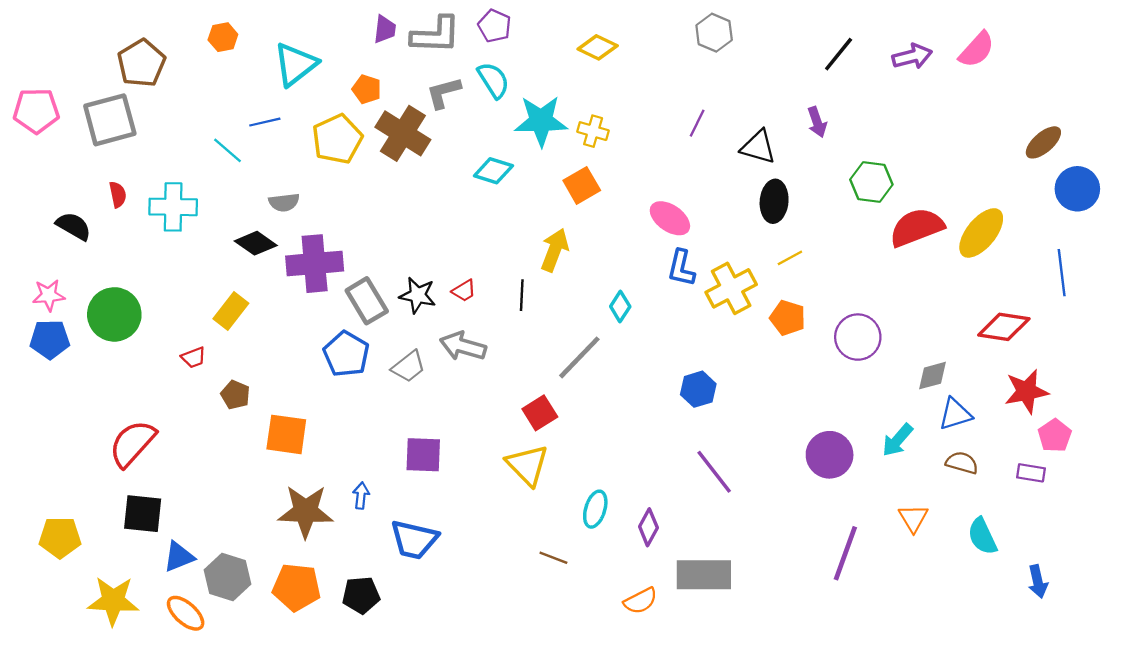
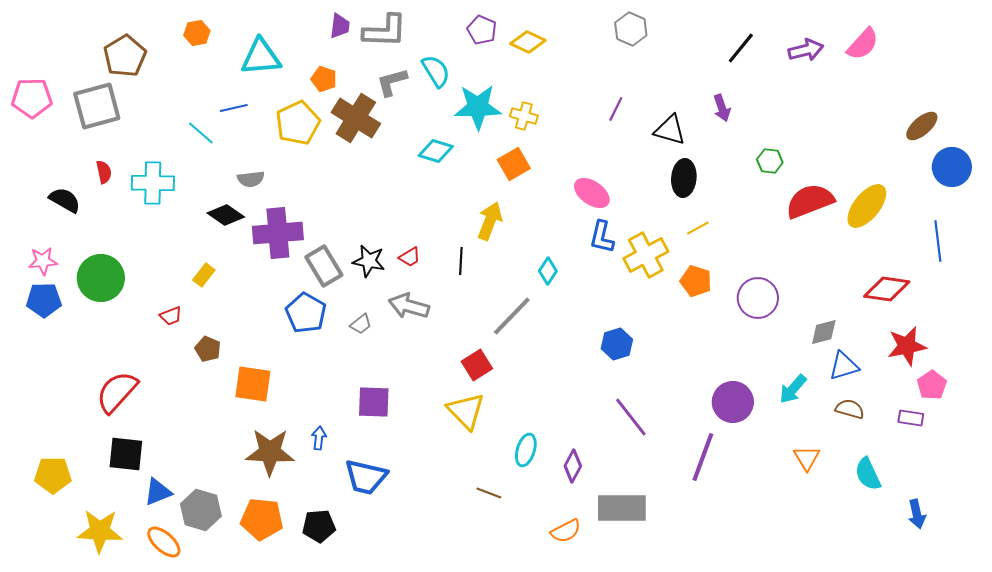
purple pentagon: (495, 26) -> (482, 30), moved
cyan triangle: (295, 64) -> (261, 57), turned 33
green hexagon: (871, 182) -> (770, 161), size x0.7
yellow rectangle: (231, 311) -> (204, 275), size x0.7
gray trapezoid: (409, 367) -> (361, 324), size x0.7
purple line: (845, 553) -> (703, 457), moved

